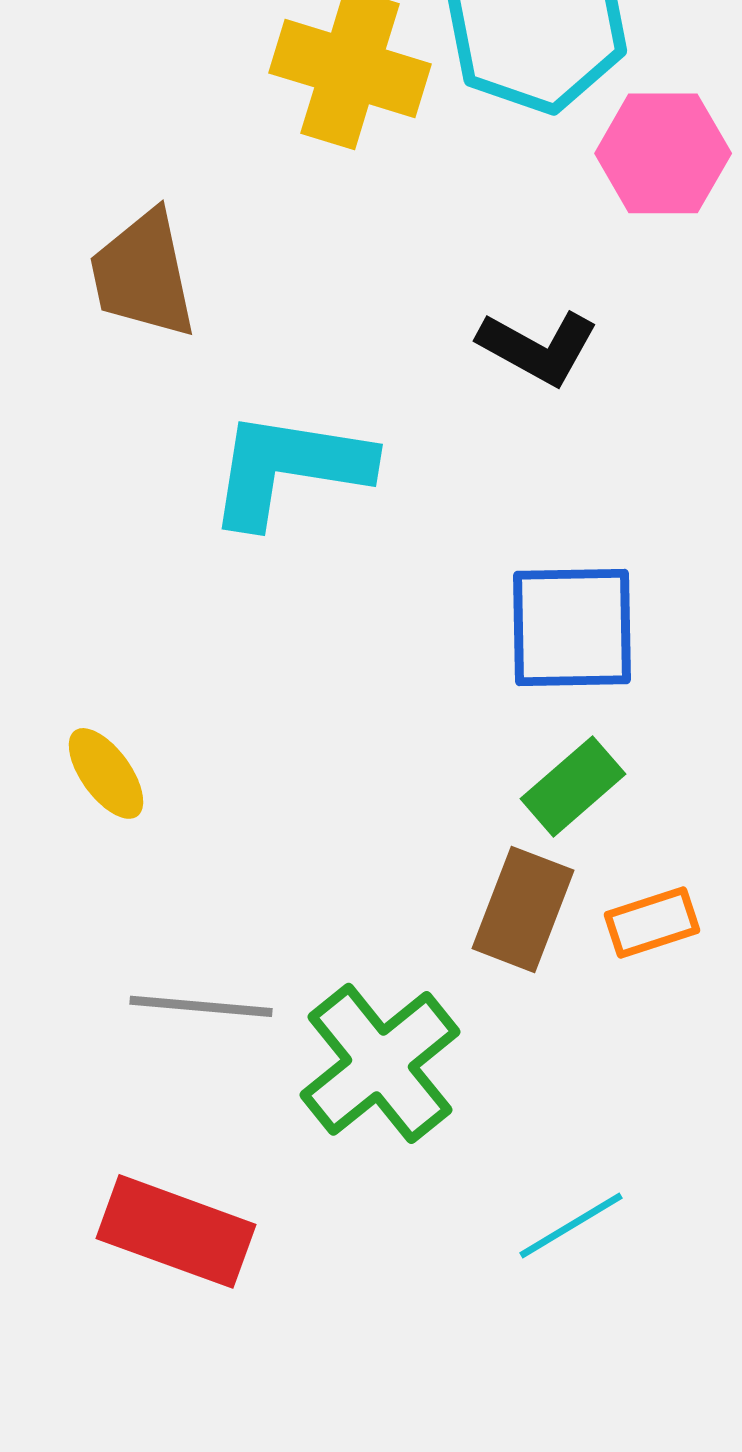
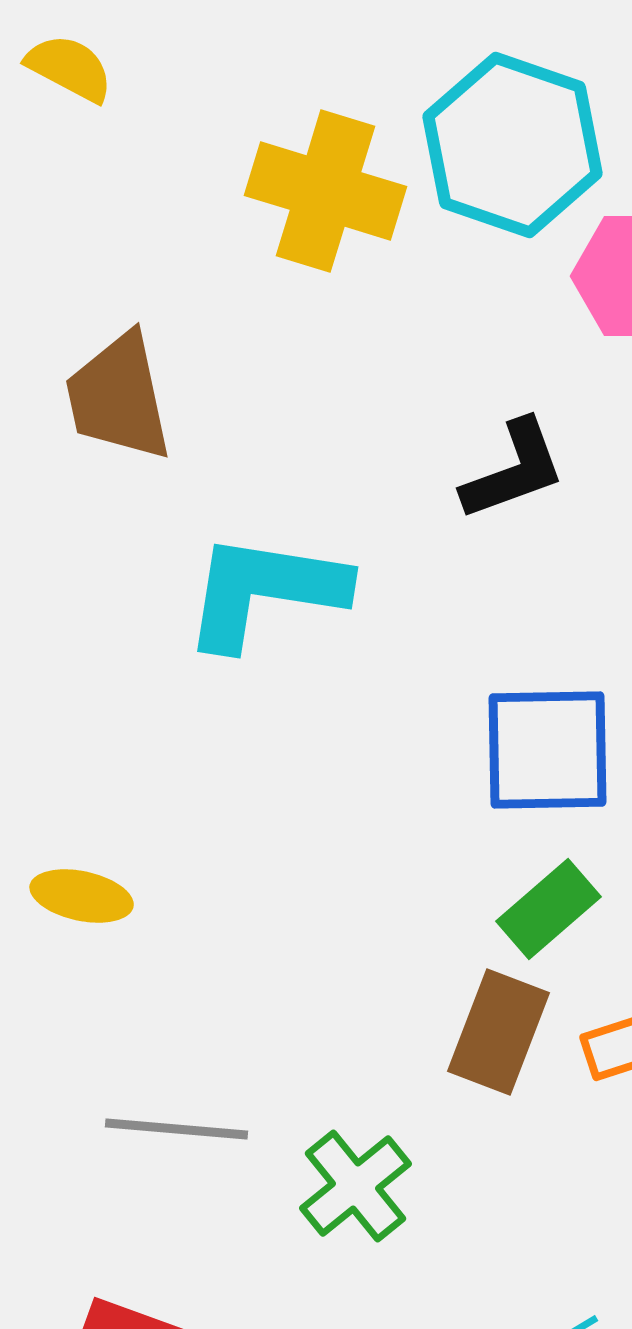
black L-shape: (538, 347) -> (514, 470), turned -49
yellow ellipse: (106, 773) -> (82, 896), turned -42
green cross: (380, 1063) -> (356, 1186), size x0.7

